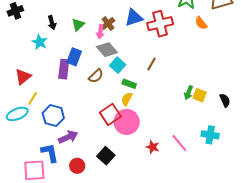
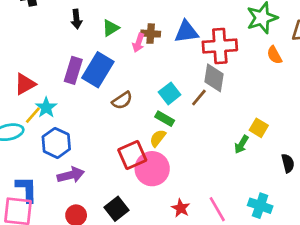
brown cross: (108, 24) -> (151, 34), turned 32
cyan star: (40, 42) -> (46, 107), moved
gray diamond: (107, 50) -> (214, 78), moved, turned 40
blue rectangle: (74, 57) -> (98, 70), size x1.4
cyan square: (118, 65) -> (170, 93), moved
purple rectangle: (64, 69) -> (73, 70), moved
yellow square: (200, 95) -> (259, 128), moved
blue L-shape: (50, 153) -> (27, 189), moved

